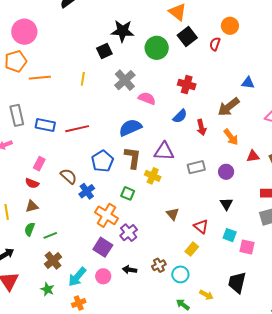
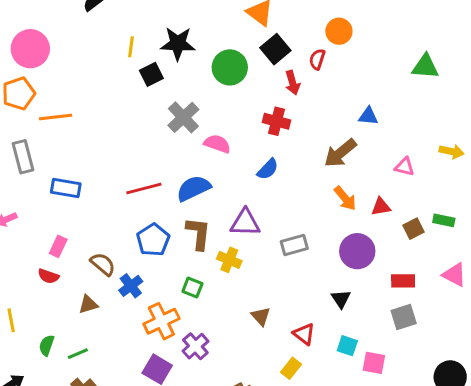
yellow line: (83, 79) -> (131, 47), moved
gray rectangle: (17, 115) -> (23, 157), moved
red arrow: (201, 127) -> (293, 83), moved
red line: (77, 129) -> (144, 188), moved
red triangle: (253, 156) -> (381, 207), moved
purple circle: (226, 172) -> (357, 251), moved, size x1.5
brown triangle: (32, 206) -> (88, 304), moved
orange cross: (107, 215) -> (161, 321), turned 35

